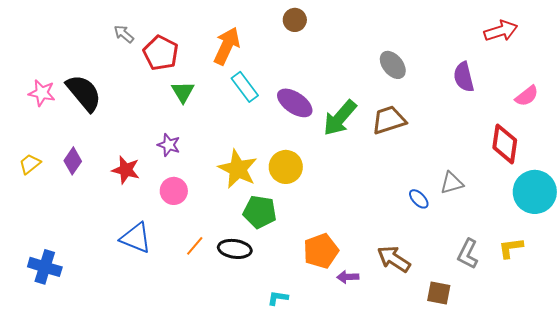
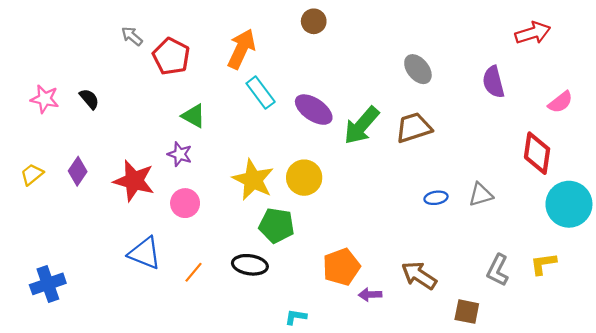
green triangle: (183, 92) -> (194, 116), moved, turned -30
black semicircle: (84, 93) -> (89, 99), size x0.5
red star: (126, 170) -> (134, 181), size x1.4
blue ellipse: (419, 199) -> (436, 198), moved, turned -55
orange line: (195, 246) -> (194, 272), moved
blue cross: (45, 267) -> (48, 284), turned -36

